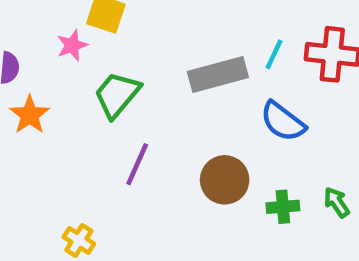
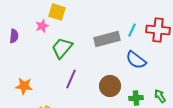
orange star: (30, 115) -> (24, 86), moved, turned -30

